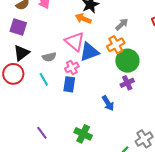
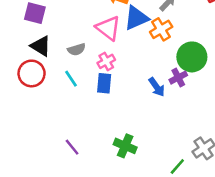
blue triangle: (89, 52) -> (136, 18), moved
black triangle: (21, 53) -> (41, 46), turned -48
green circle: (127, 61) -> (192, 57), moved
blue arrow: (108, 103) -> (157, 87), moved

